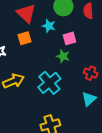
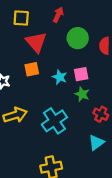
cyan star: (49, 26) -> (60, 77), moved
green star: (63, 56) -> (82, 94), moved

